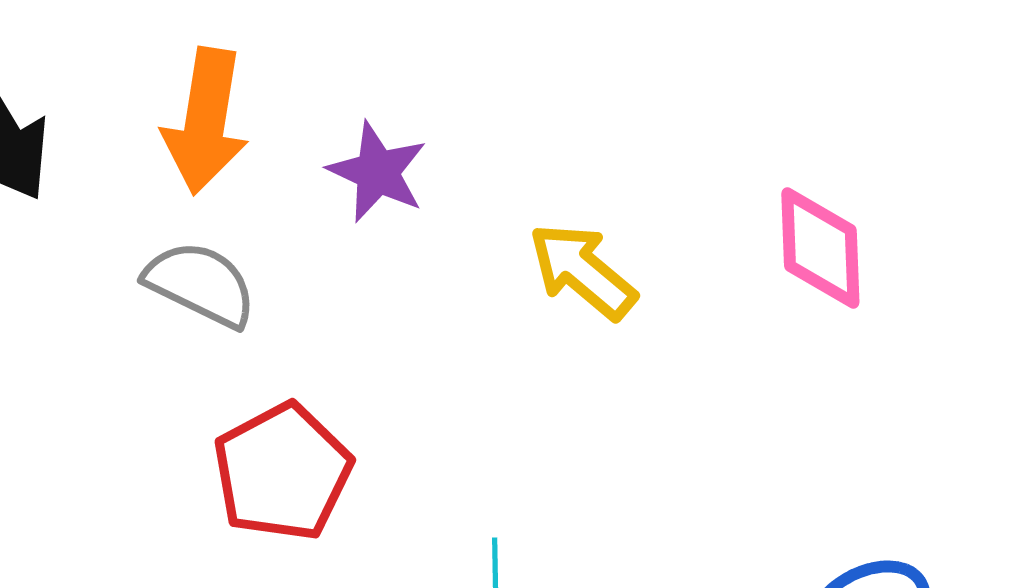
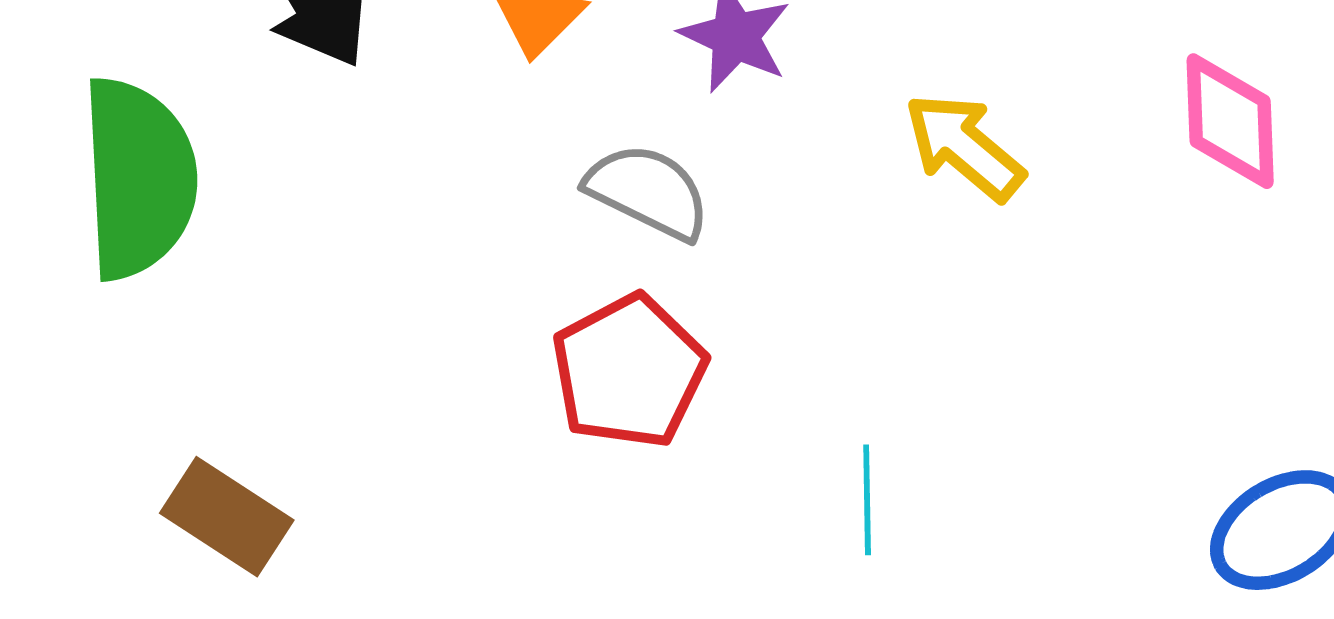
gray semicircle: (200, 284) -> (648, 192), moved

